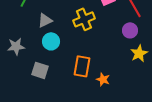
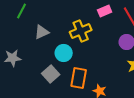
cyan circle: (51, 41) -> (64, 53), moved
gray square: (40, 70) -> (51, 74), moved, turned 30

